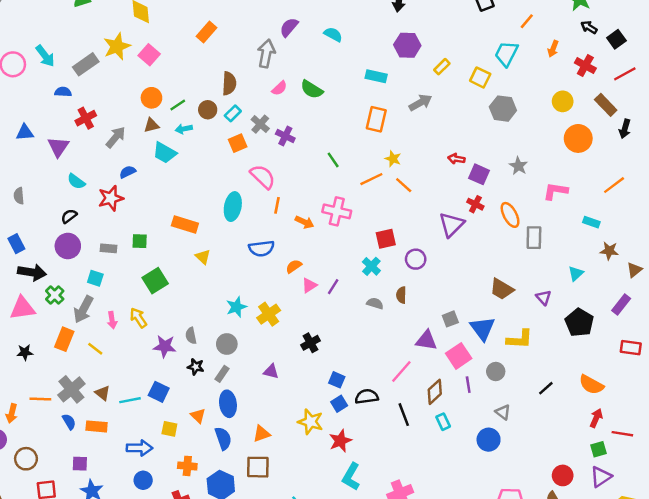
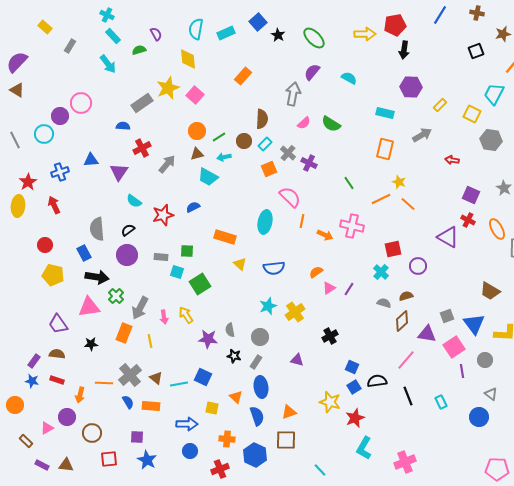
cyan arrow: (45, 56) -> (108, 64), moved
red arrow: (456, 159) -> (452, 160), moved
blue semicircle: (128, 172) -> (193, 207), moved
gray semicircle: (19, 196) -> (97, 229), moved, size x1.6
purple triangle: (451, 224) -> (448, 237), turned -45
blue semicircle: (261, 248) -> (274, 268), moved
cyan square: (95, 278) -> (177, 272), moved
brown semicircle: (401, 295) -> (406, 296), turned 72
yellow line: (95, 349) -> (150, 341), turned 40
brown diamond: (435, 392) -> (402, 321), moved

